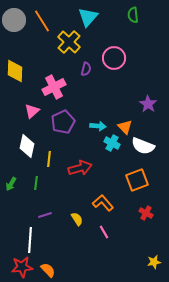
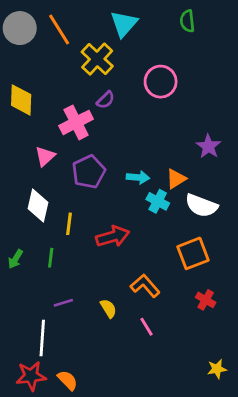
purple semicircle: (86, 69) -> (106, 100), moved, turned 32
orange triangle: (125, 127) -> (176, 179), turned 42

